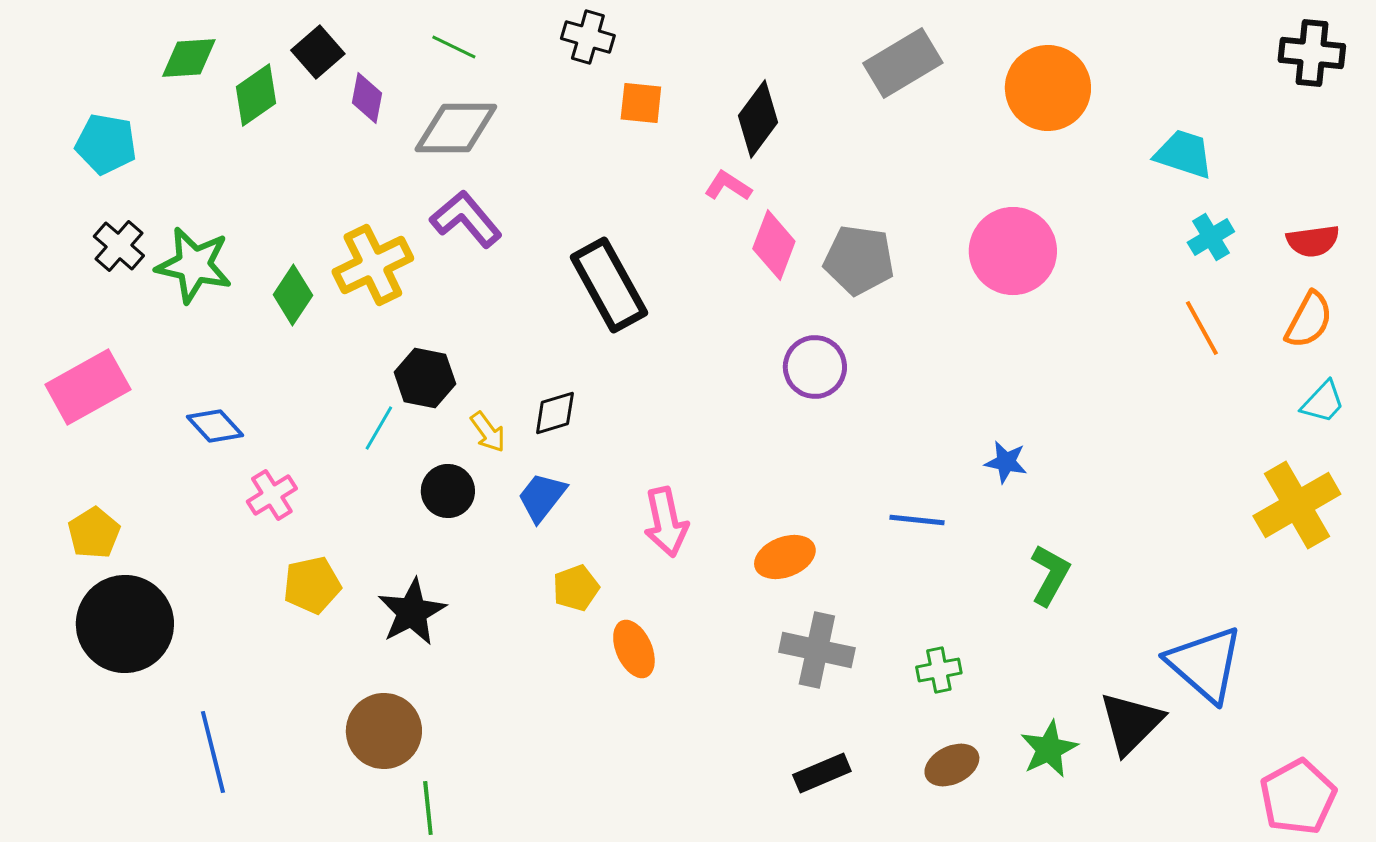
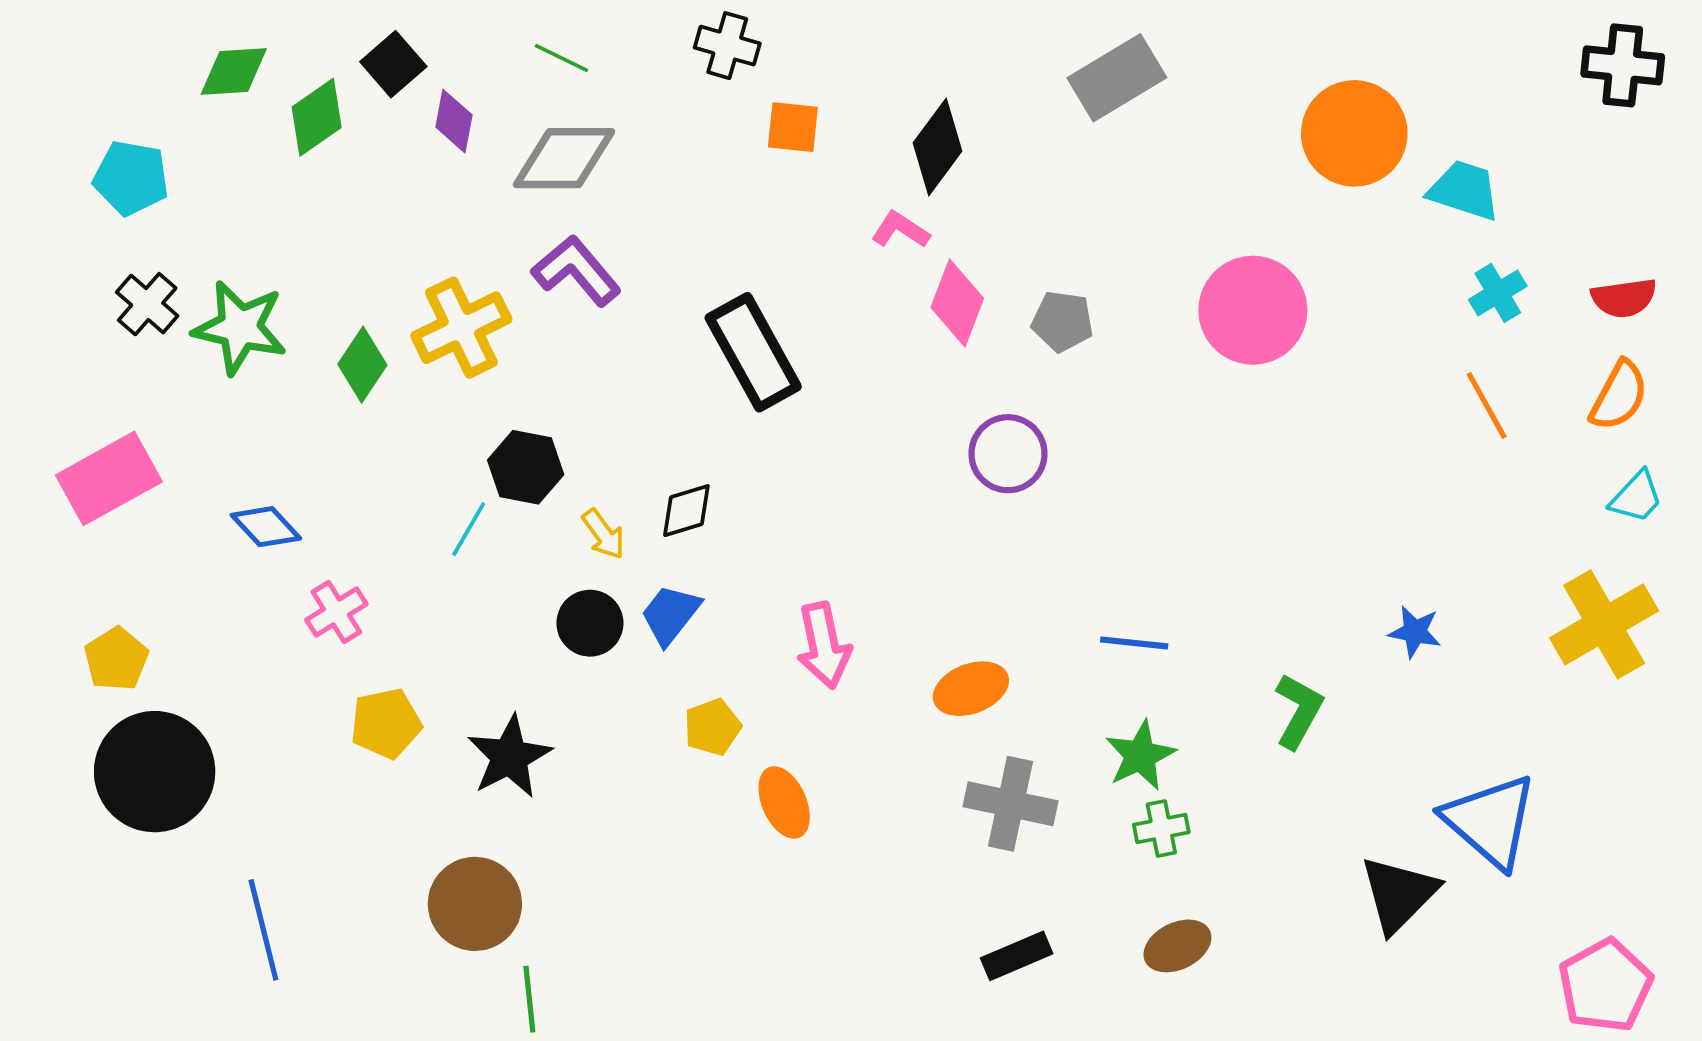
orange circle: (1048, 88) -> (1354, 133), moved
gray pentagon: (859, 260) -> (1062, 321), size x0.7
blue star: (1006, 462) -> (1415, 632), moved
black circle: (448, 491) -> (590, 623), moved
green star: (1049, 749) -> (1140, 755), moved

